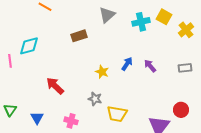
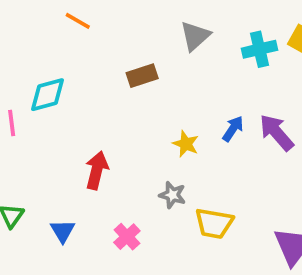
purple arrow: (150, 66) -> (277, 133), size x1.5
red arrow: (55, 86) -> (97, 170), turned 60
pink cross: (71, 121) -> (127, 237), turned 32

